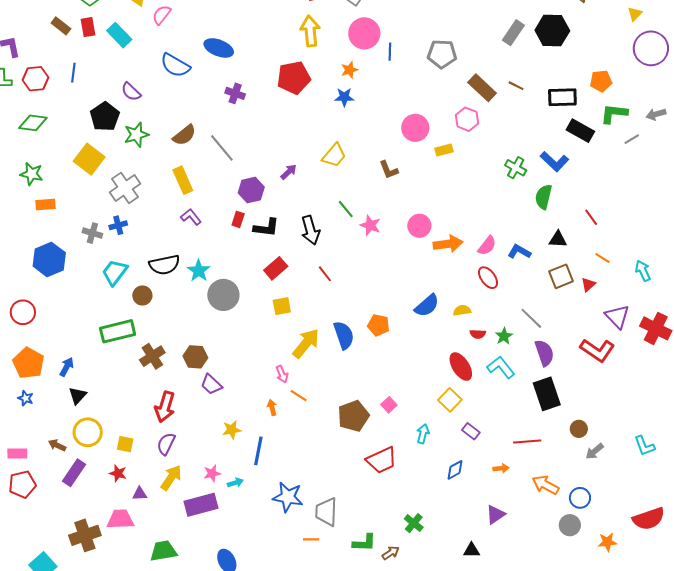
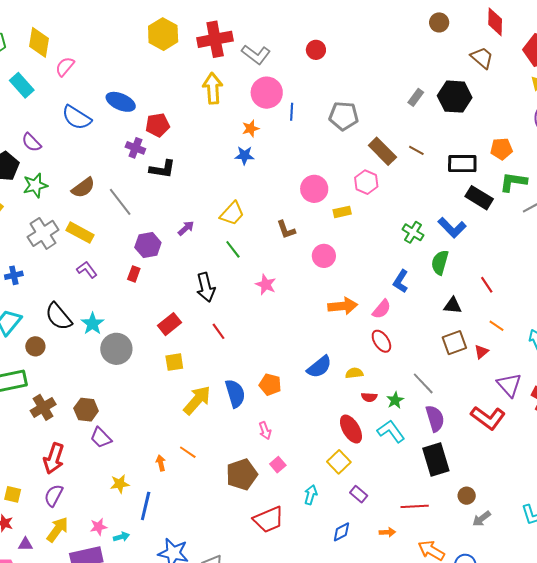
gray rectangle: (513, 33) -> (416, 97), size x0.7
red pentagon: (294, 78) -> (158, 125), moved, size x0.7
yellow rectangle: (183, 180) -> (80, 233), turned -40
gray cross: (125, 188) -> (43, 233), moved
green line: (346, 209) -> (233, 249), moved
pink circle: (419, 226) -> (324, 256), moved
black L-shape: (266, 228) -> (162, 169), moved
blue L-shape: (519, 252) -> (401, 281), moved, turned -90
black semicircle: (164, 265) -> (59, 317), turned 60
pink arrow: (282, 374) -> (265, 431), moved

